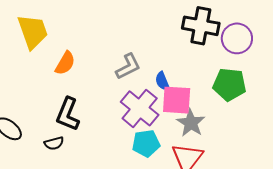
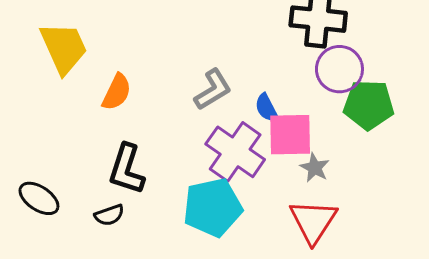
purple circle: (237, 38) -> (339, 69), moved
gray star: (191, 123) -> (315, 168), size x0.7
cyan pentagon: (146, 143) -> (213, 207), moved, size x1.4

